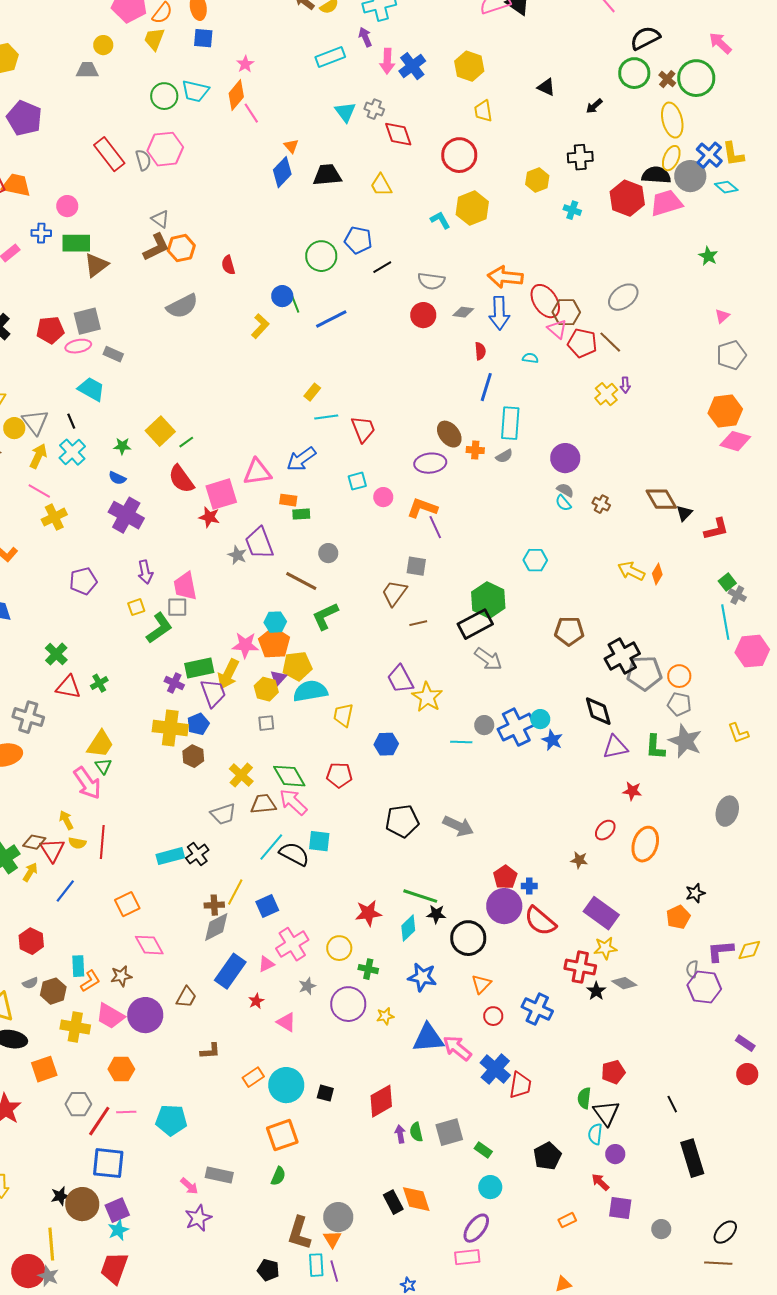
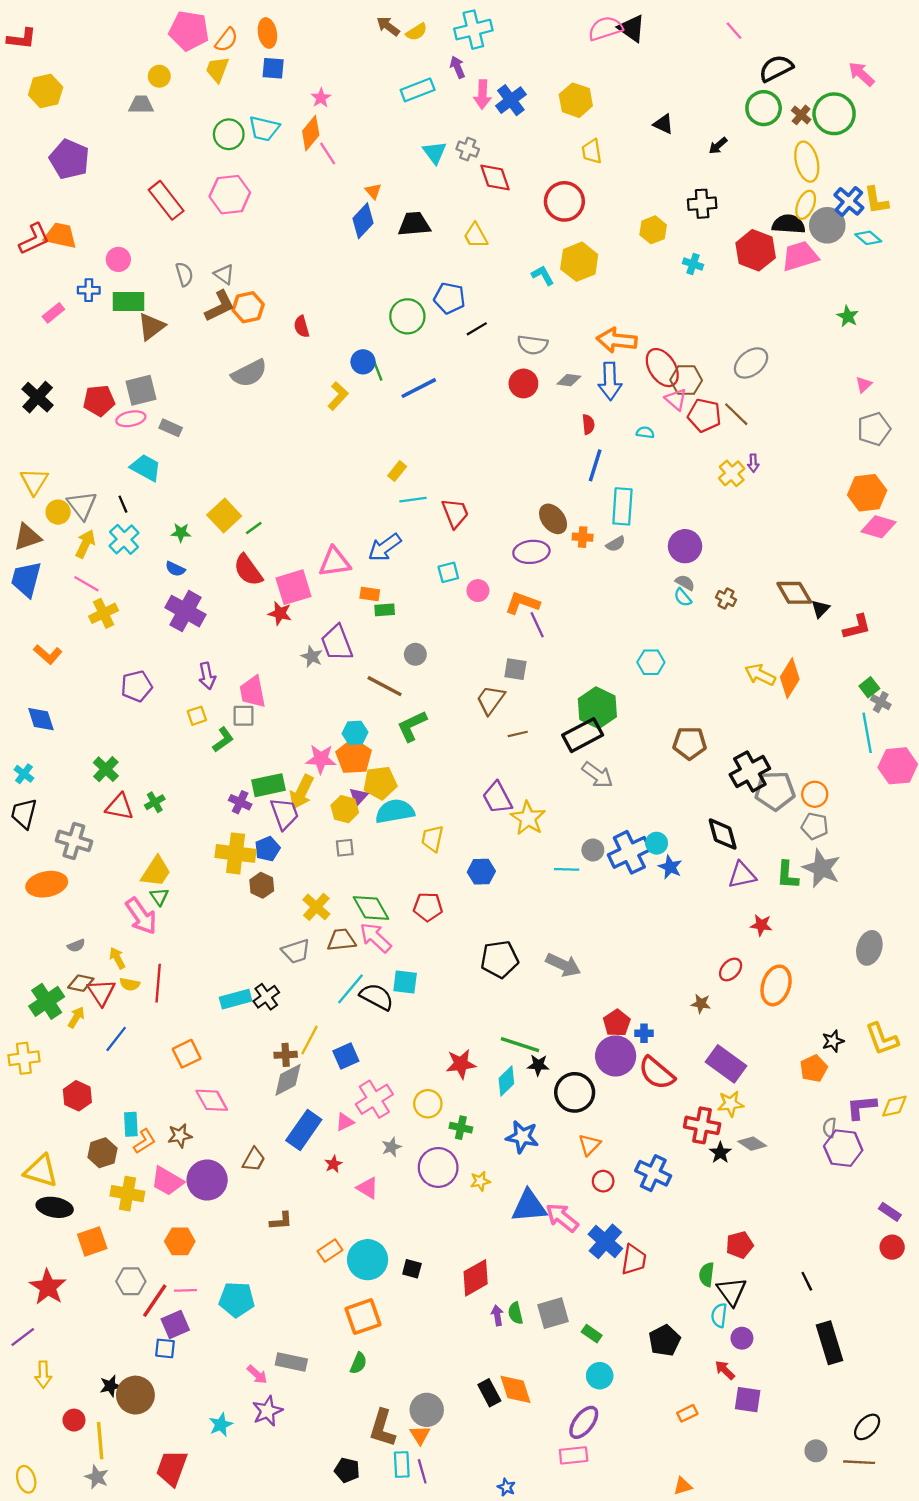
gray semicircle: (143, 160) -> (184, 274), moved
orange diamond: (657, 574) -> (790, 678), size x1.6
green L-shape: (159, 628) -> (223, 740), size x0.7
yellow L-shape: (738, 733) -> (882, 1039), moved, size x1.4
gray semicircle: (30, 983) -> (76, 946), moved
blue square: (108, 1163) -> (165, 1348), size x0.6
purple square: (117, 1210) -> (175, 1325), moved
gray circle: (661, 1229) -> (816, 1451), moved
cyan star: (118, 1230) -> (221, 1425), moved
red circle: (28, 1271) -> (74, 1420), moved, size x0.6

